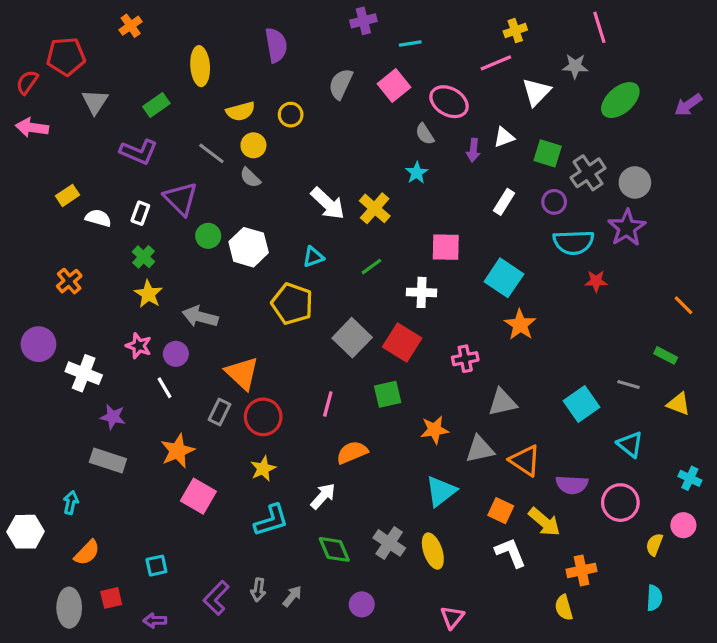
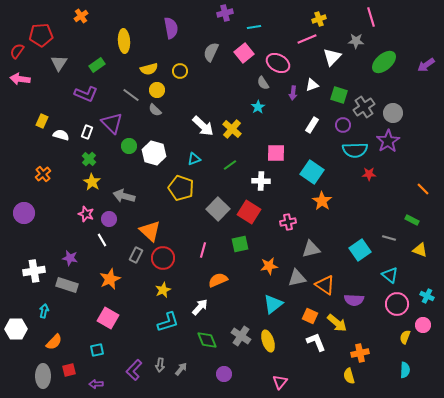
yellow rectangle: (68, 195) -> (42, 121), turned -32
white cross: (84, 373) -> (34, 271), moved, turned -30
pink square: (198, 496) -> (108, 318), moved
pink circle: (620, 503) -> (397, 304), moved

